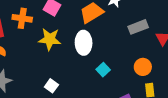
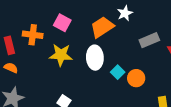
orange circle: (143, 67) -> (136, 78), moved
cyan square: (103, 70) -> (118, 72), moved

